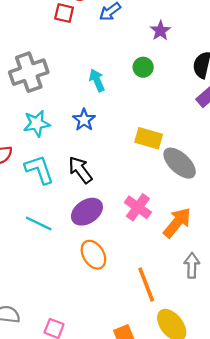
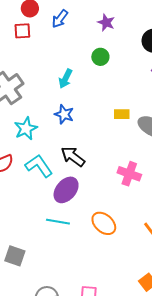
cyan arrow: (97, 80) -> (65, 79), turned -114
yellow rectangle: (149, 138) -> (122, 114), size x0.7
purple ellipse: (87, 212) -> (66, 190), moved
cyan line: (39, 223) -> (58, 222), moved

